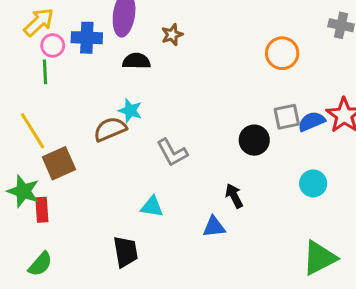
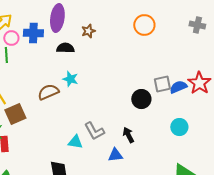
orange circle: (282, 53) -> (144, 25), moved
cyan star: (130, 111) -> (70, 79), moved
gray L-shape: (172, 152) -> (94, 131), moved

